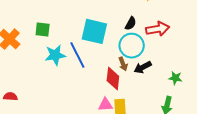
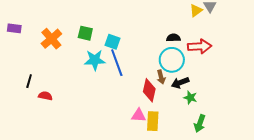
black semicircle: (131, 23) -> (173, 38), turned -128
cyan square: (94, 31) -> (112, 42), moved, size x0.6
green star: (175, 78) -> (190, 98), moved

